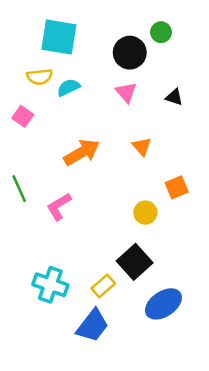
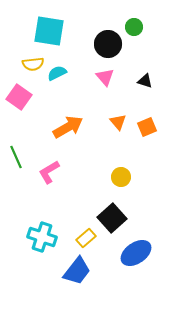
pink square: (23, 116) -> (19, 97), size x1.4
orange square: (177, 187) -> (147, 127), moved

